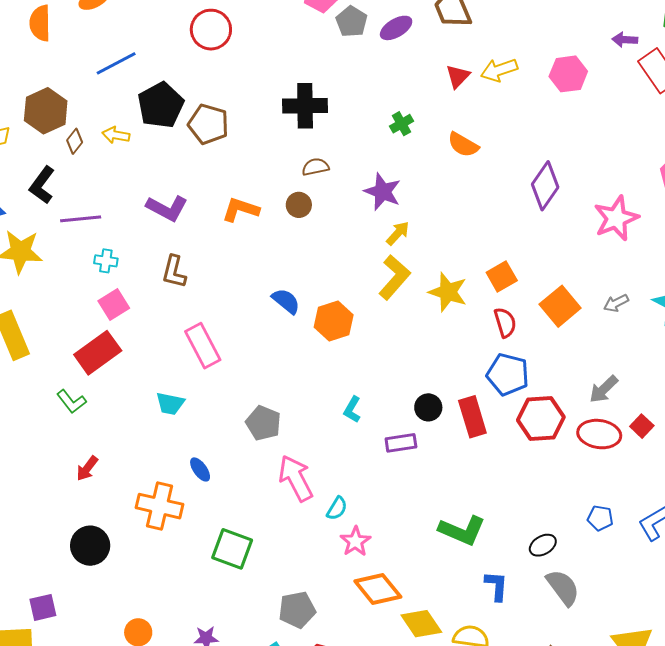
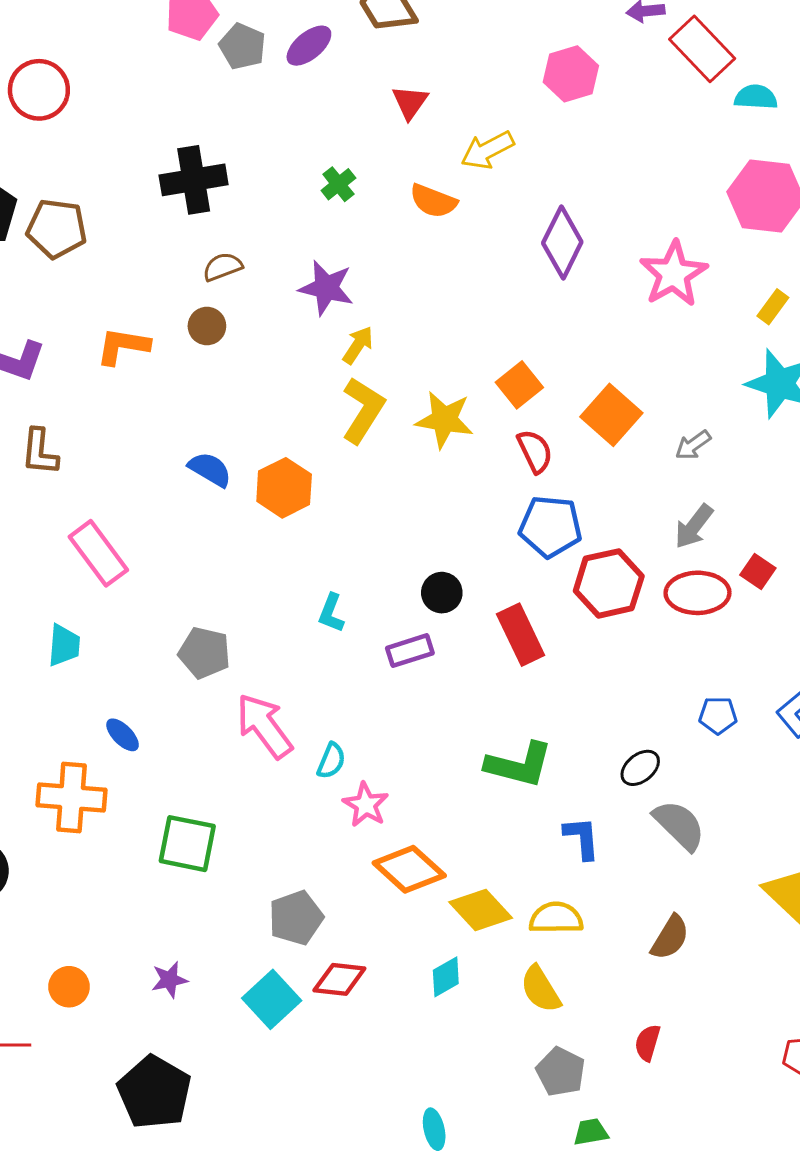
yellow arrow: (499, 70) -> (487, 150), moved
gray arrow: (616, 303) -> (693, 445), moved
cyan trapezoid: (170, 404) -> (64, 645), turned -88
red rectangle: (472, 417) -> (521, 635), moved

